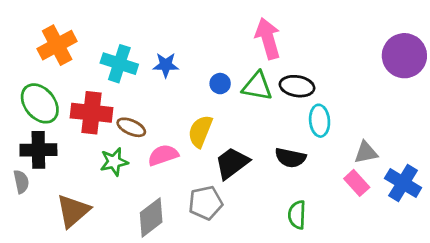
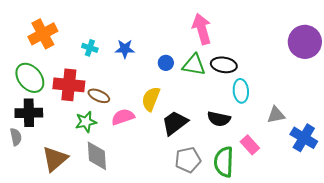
cyan cross: (119, 64) -> (90, 48), size x0.6
pink rectangle: (357, 183) -> (250, 145), moved
gray pentagon: (206, 203) -> (188, 160), moved
green semicircle: (297, 215) -> (224, 162), size x1.4
gray diamond: (151, 217) -> (97, 156), moved, turned -56

